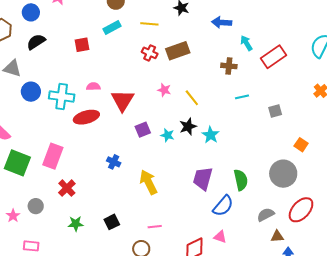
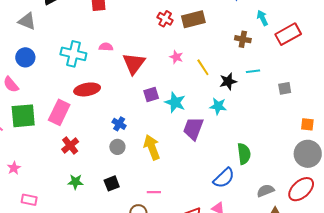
blue circle: (31, 92) -> (25, 57), moved
red ellipse: (86, 117) -> (87, 89), moved
black star: (188, 127) -> (228, 81), moved
cyan star: (167, 135) -> (175, 102), size x1.5
cyan star: (211, 135) -> (218, 106), turned -30
orange square: (301, 145) -> (307, 124), turned -32
green square: (17, 163) -> (23, 116), turned -32
gray circle: (283, 174) -> (308, 154), moved
purple trapezoid: (203, 179) -> (193, 129), moved
gray circle: (36, 206) -> (117, 147), moved

